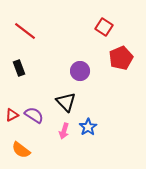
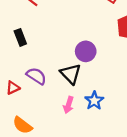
purple circle: (80, 71) -> (86, 51), moved
purple semicircle: (34, 115) -> (36, 76), moved

